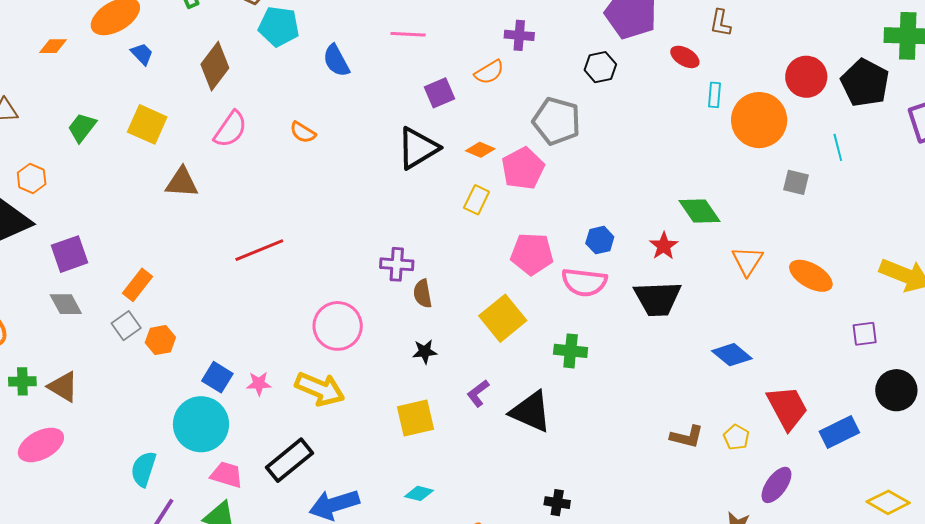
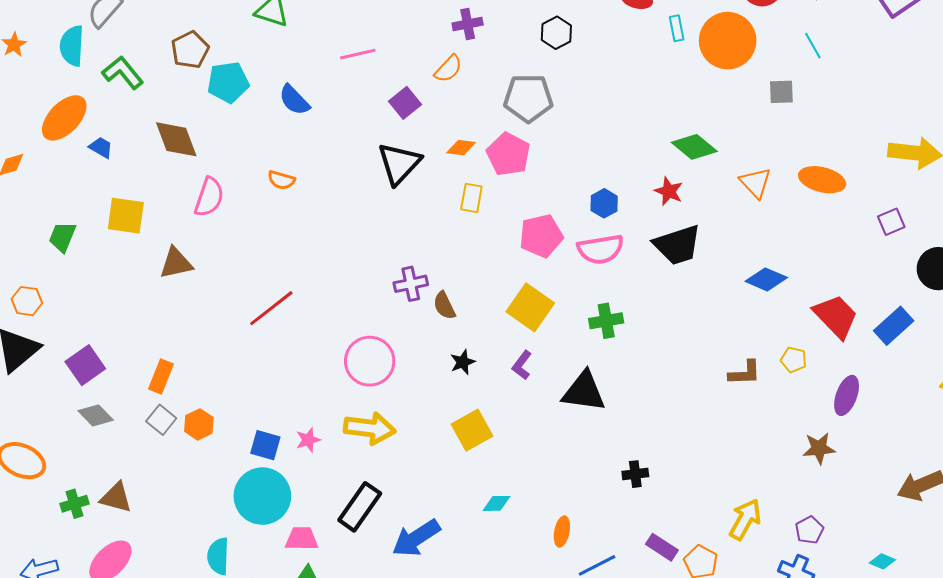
brown diamond: (215, 66) -> (176, 139), turned -42
purple L-shape: (478, 393) -> (522, 365), moved

